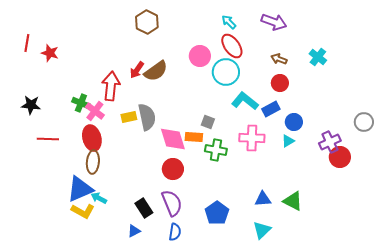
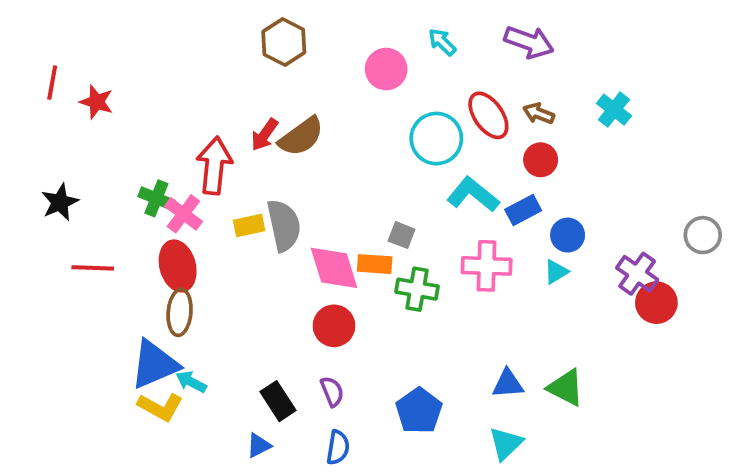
red ellipse: (232, 46) -> (488, 115), moved
pink circle: (200, 56) -> (386, 69), moved
black star: (31, 105) -> (60, 202), turned -30
purple cross: (330, 142) -> (637, 274), turned -30
purple semicircle: (172, 203) -> (332, 391), size x0.6

